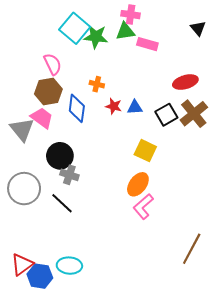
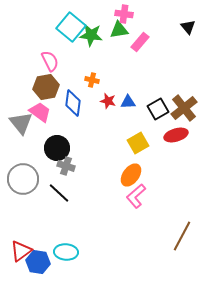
pink rectangle: (147, 44) -> (140, 42), turned -66
red ellipse: (185, 82) -> (176, 135), moved
yellow square: (145, 151) -> (138, 143), turned 35

